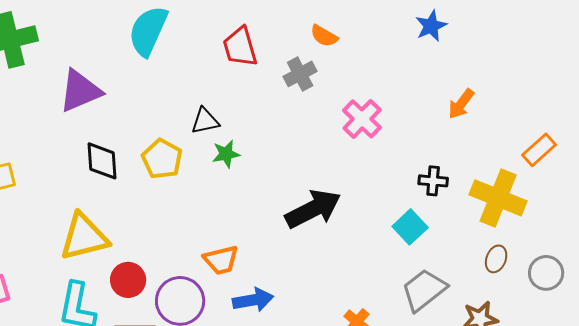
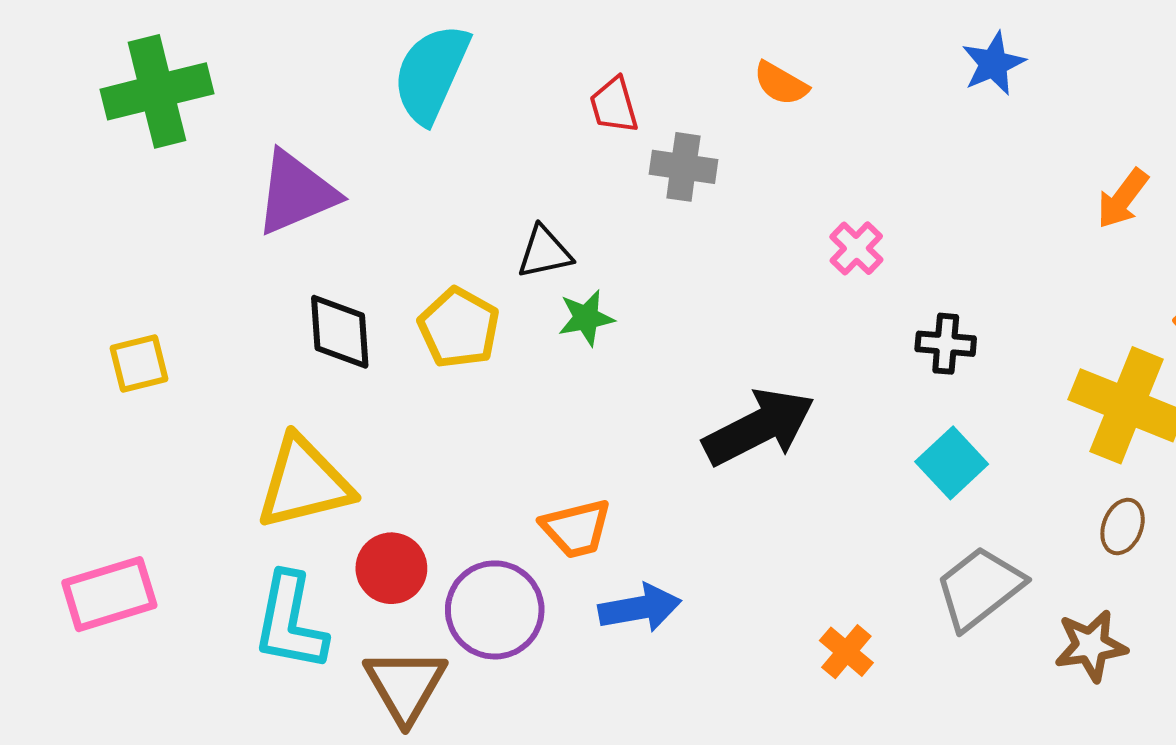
red trapezoid: (240, 47) -> (614, 105), size x0.7
gray cross: (300, 74) -> (683, 167), moved, turned 36
orange arrow: (461, 104) -> (1123, 199), moved
pink cross: (362, 119) -> (856, 248), size x0.7
black cross: (433, 181) -> (946, 344), moved

